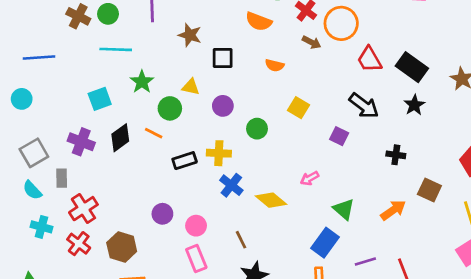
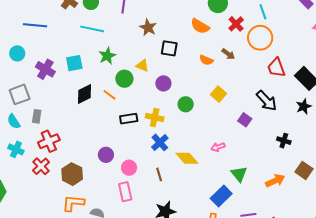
brown arrow: (312, 42) -> (228, 54), moved
purple cross: (81, 142) -> (45, 69), moved
brown line: (241, 240) -> (159, 174), moved

